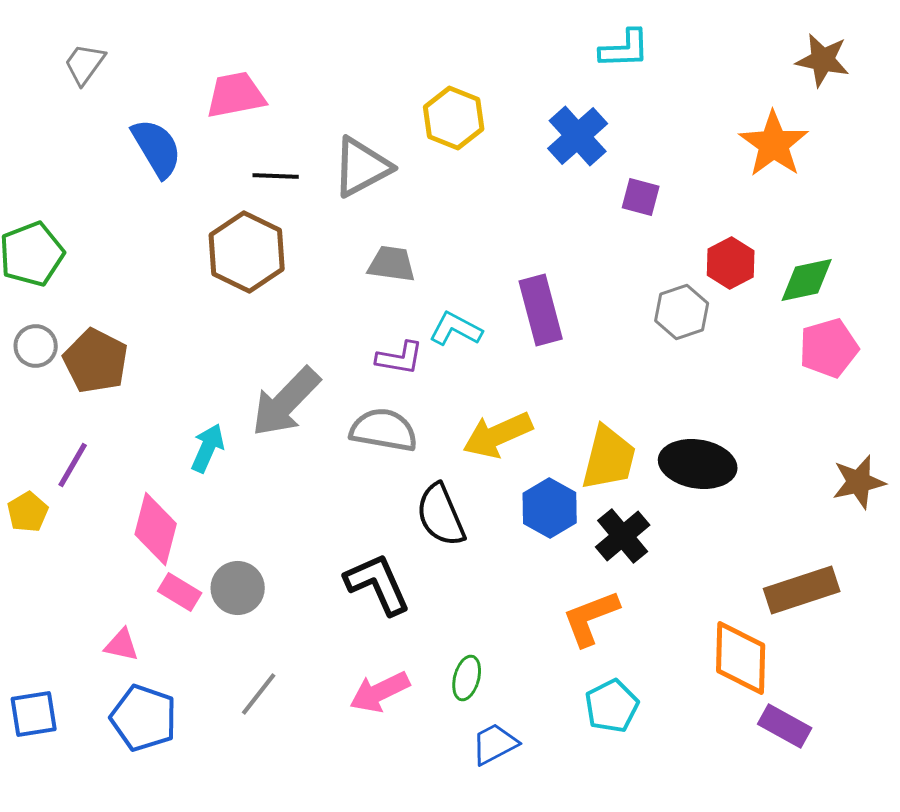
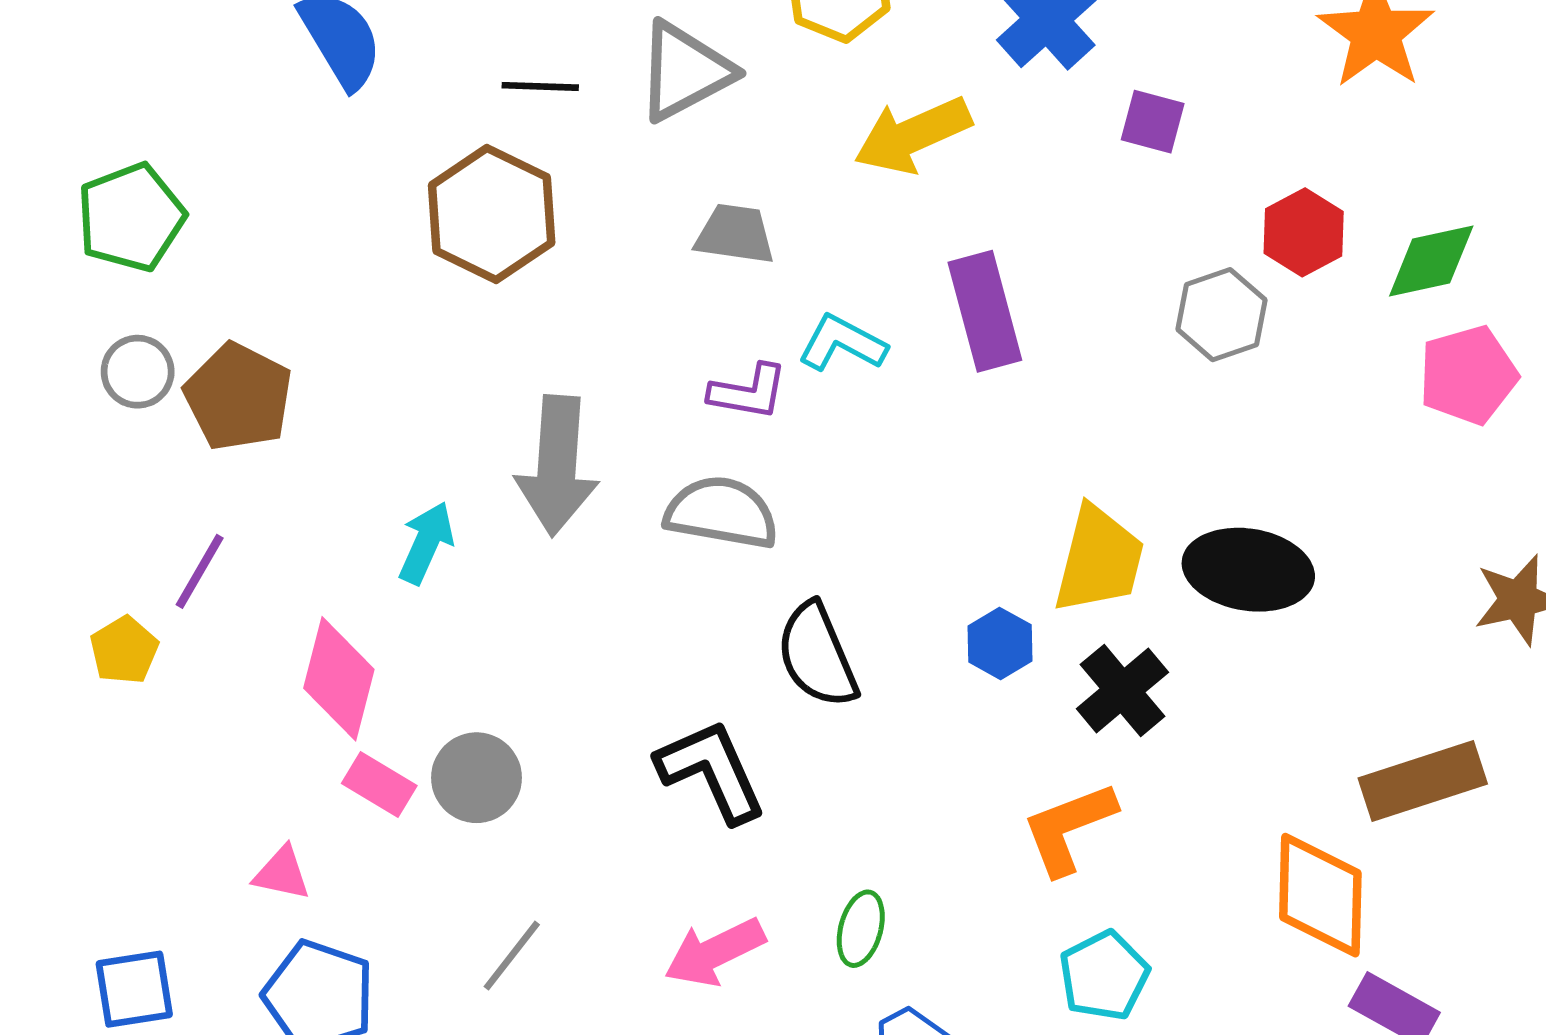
gray arrow: (286, 402) -> (557, 466), turned -40
yellow arrow: (498, 435) -> (913, 135), moved
blue hexagon: (550, 508) -> (1000, 643), size x0.7

